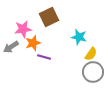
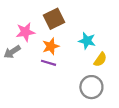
orange star: (33, 43) -> (51, 46), moved
gray circle: (93, 72) -> (91, 87), moved

